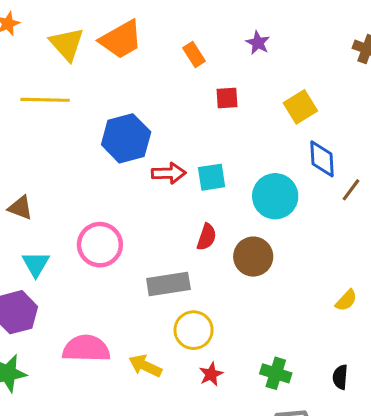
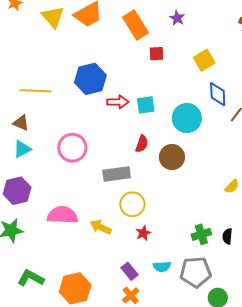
orange rectangle: (194, 54) -> (136, 25), size x1.8
yellow line: (45, 100) -> (35, 91), moved
cyan triangle: (36, 264) -> (22, 149), moved, turned 30
green cross: (276, 373) -> (201, 234), moved, turned -36

